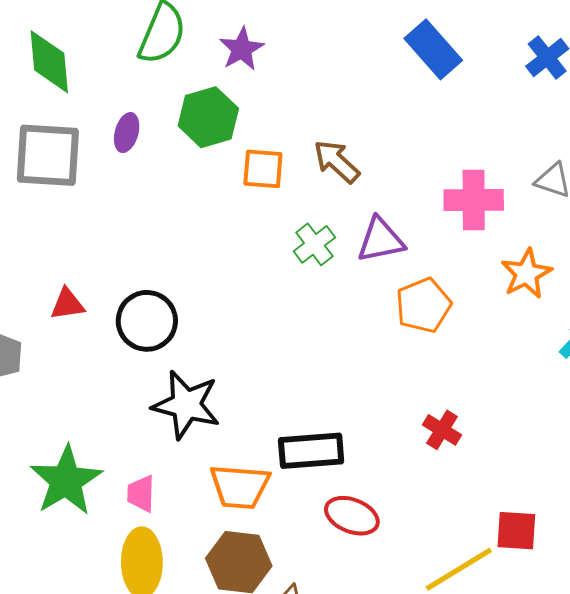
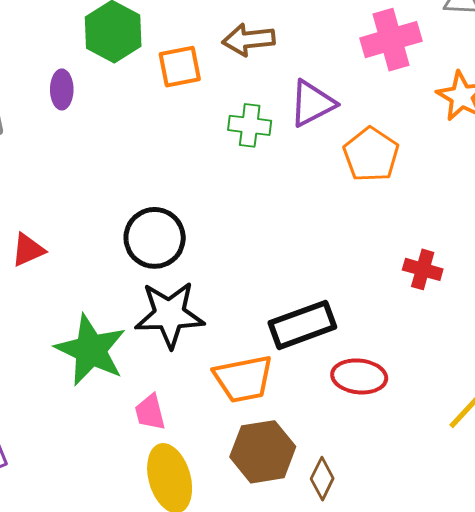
purple ellipse: (127, 133) -> (62, 89), moved
brown arrow: (337, 162) -> (249, 40), turned -33
green cross: (314, 244) -> (250, 125), turned -30
black circle: (147, 321) -> (155, 238), moved
green star: (66, 481) -> (91, 350), moved

